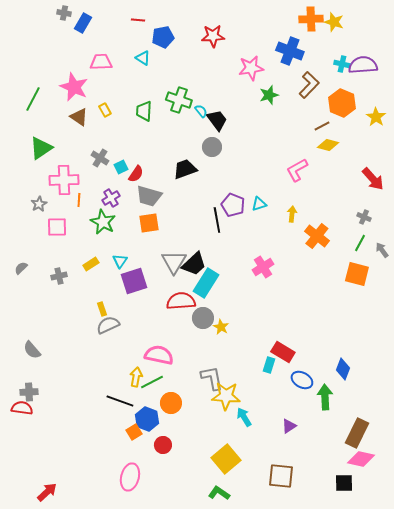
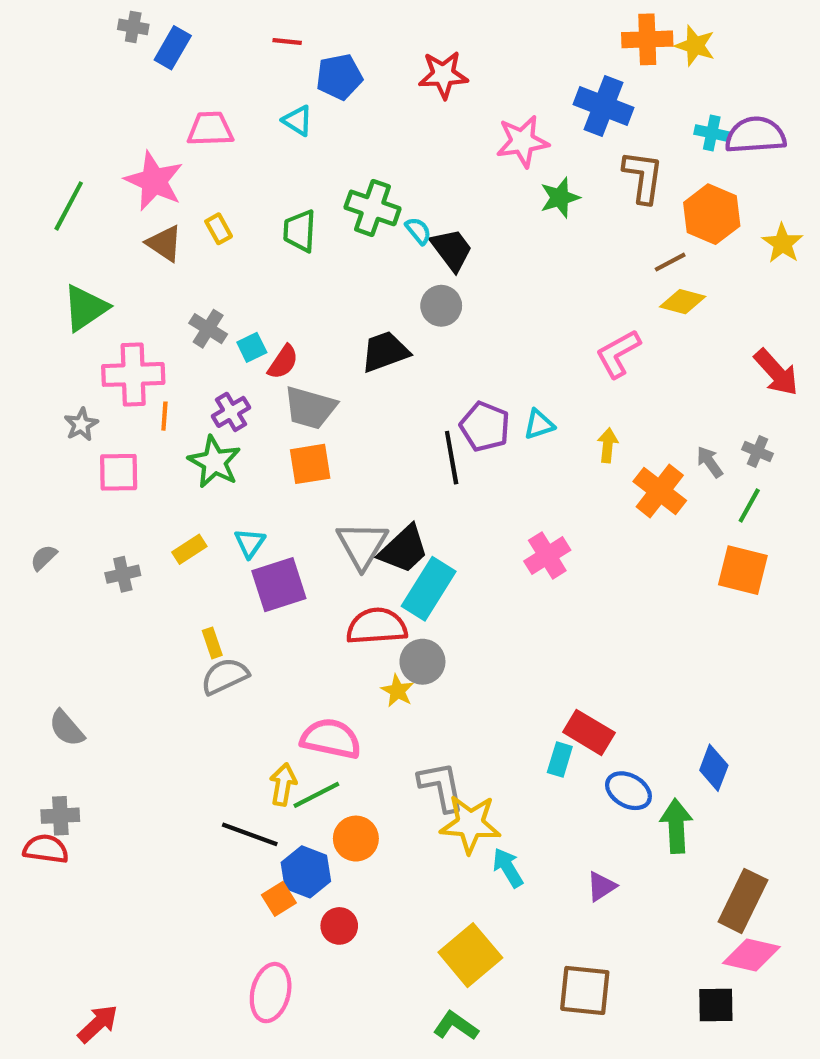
brown L-shape: (309, 85) -> (643, 177), turned -36
gray arrow: (382, 250) -> (710, 462), moved
yellow star: (221, 327) -> (397, 691), moved

